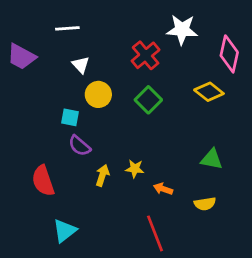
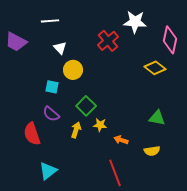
green square: (148, 100) -> (86, 106), moved
purple semicircle: (79, 146) -> (51, 114), moved

